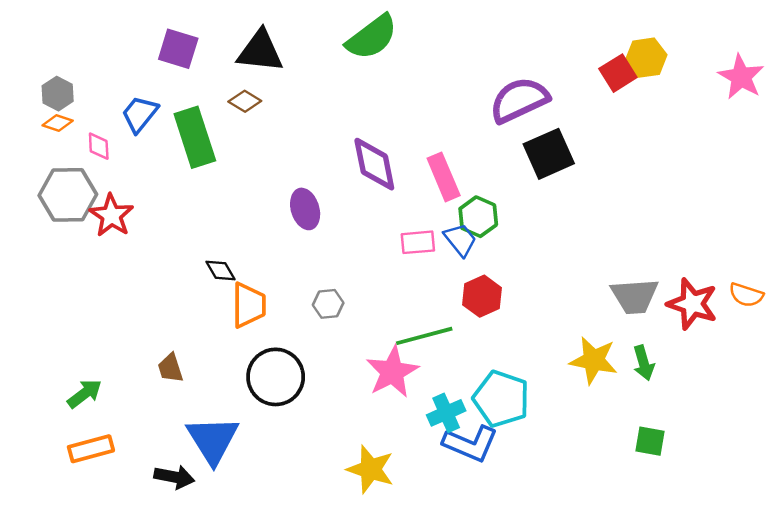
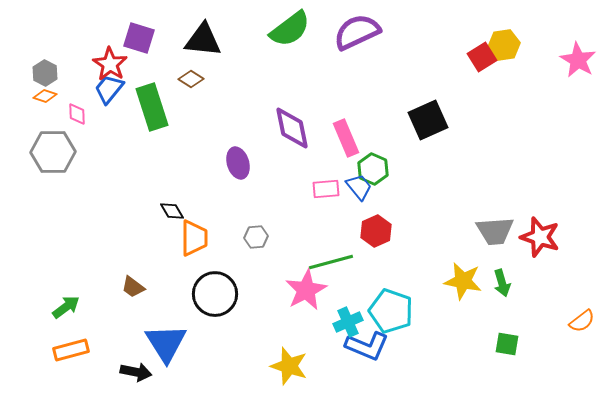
purple semicircle: (519, 100) -> (357, 32), moved
red star: (111, 215) -> (110, 64), moved
orange semicircle: (746, 295) -> (582, 321), moved, turned -56
brown trapezoid: (170, 368) -> (133, 287), turned -35

